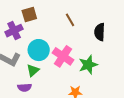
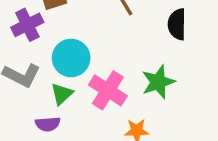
pink cross: (63, 56) -> (108, 90), moved

